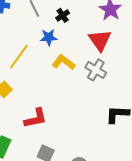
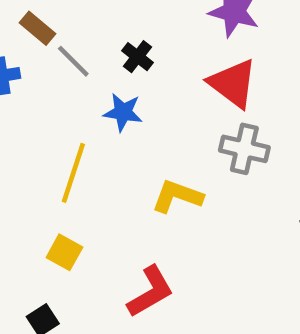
blue star: (49, 37) -> (123, 112), turned 30
yellow L-shape: (64, 62) -> (177, 196), moved

